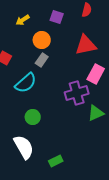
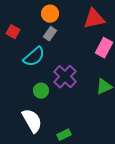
purple cross: (77, 93) -> (65, 77), moved, turned -30

